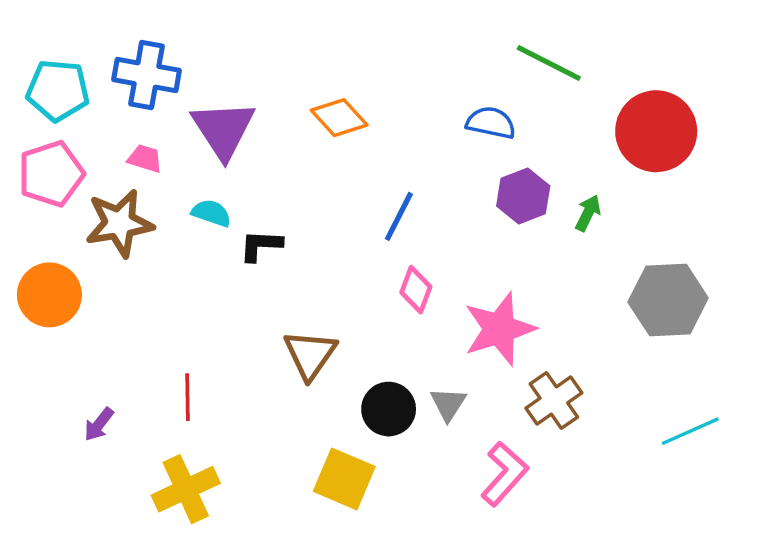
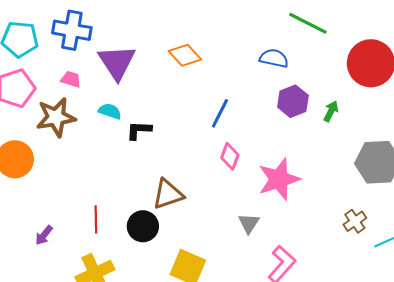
brown triangle: (310, 354) -> (168, 194), turned 36
brown cross: (554, 401) -> (355, 221), moved, size x0.7
black circle: (389, 409) -> (143, 226), moved

